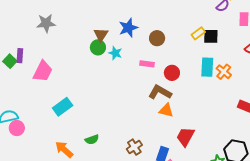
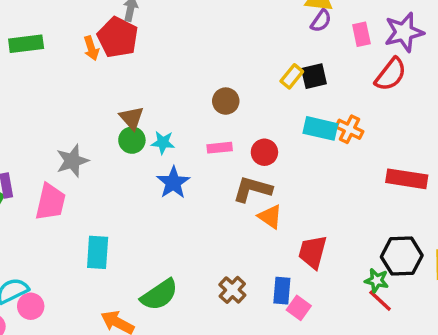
gray star: (46, 23) -> (72, 161), moved
blue star: (128, 28) -> (173, 183), moved
cyan rectangle: (207, 67) -> (320, 128), turned -66
cyan rectangle: (63, 107) -> (98, 252), turned -36
orange triangle: (166, 110) -> (270, 217), turned 35
green semicircle: (92, 140) -> (159, 295), size x1.6

